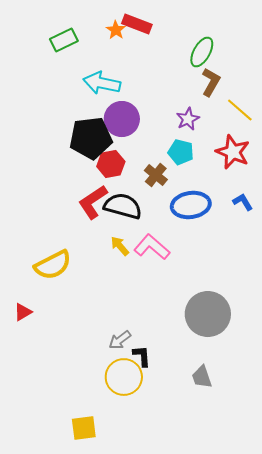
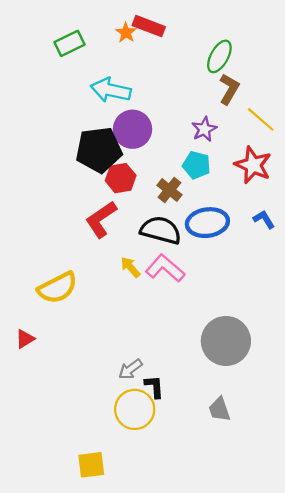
black semicircle: (123, 206) -> (161, 230), moved

